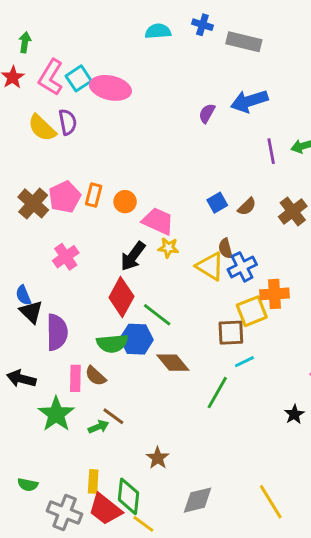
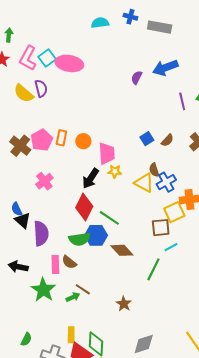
pink trapezoid: (158, 221) -> (107, 153), turned 65
brown star: (158, 458) -> (124, 304), moved
green semicircle: (28, 485) -> (26, 339), turned -72

